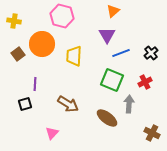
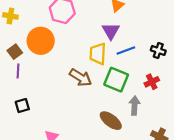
black cross: (151, 53) -> (158, 51), turned -32
yellow trapezoid: (74, 56) -> (98, 54), moved
purple line: (35, 84) -> (18, 71), moved
brown arrow: (68, 104) -> (81, 77), moved

